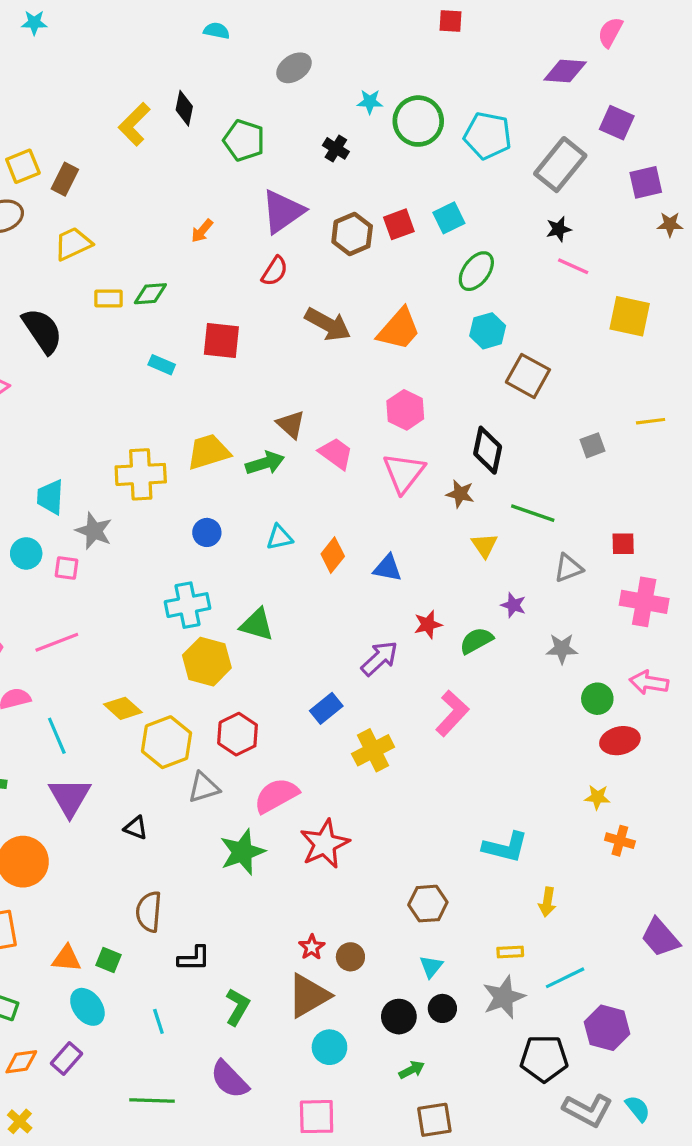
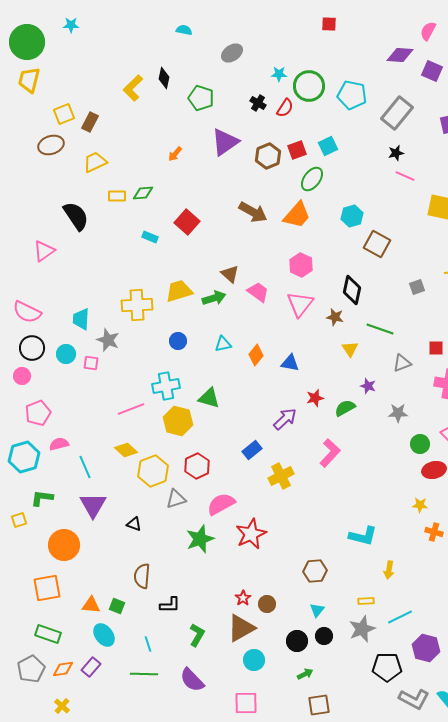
purple square: (617, 123) -> (432, 71), moved
red semicircle: (275, 271) -> (285, 108), moved
green ellipse: (476, 271) -> (312, 179), moved
red square: (221, 340) -> (187, 222), turned 35
pink line: (57, 642) -> (131, 409), moved
green line: (152, 1100) -> (144, 674), moved

